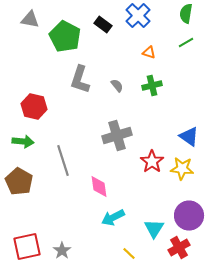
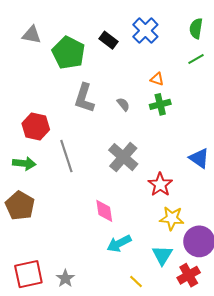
orange triangle: (149, 52) -> (157, 79), moved
gray cross: (117, 136) -> (123, 157), turned -32
gray line: (63, 160) -> (66, 156), moved
yellow star: (182, 168) -> (172, 218), moved

